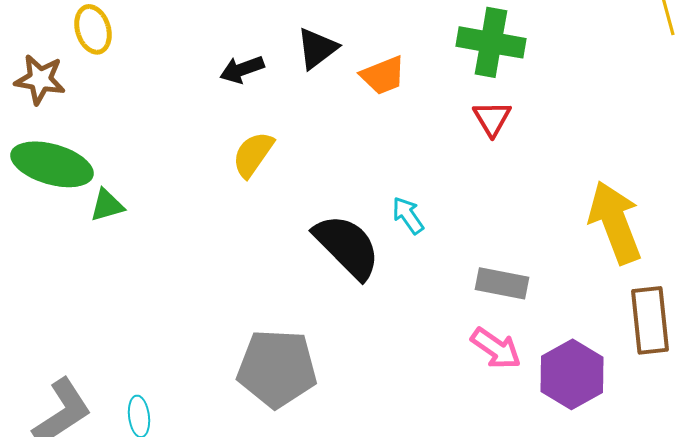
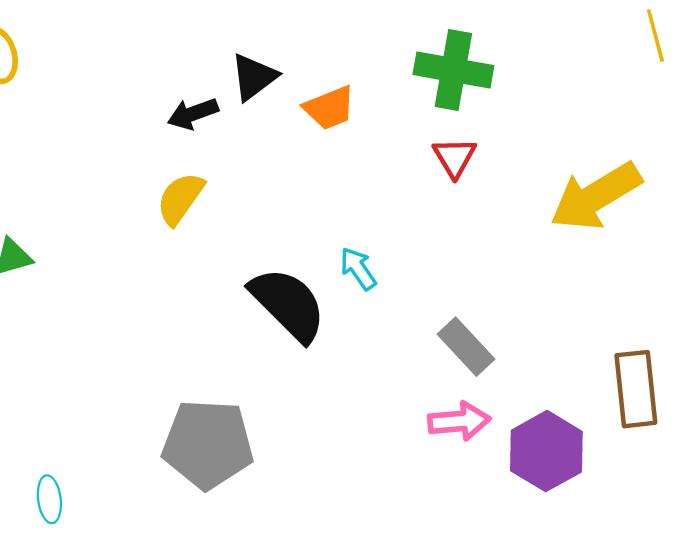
black arrow: (242, 69) -> (193, 114), moved
yellow arrow: (615, 222) -> (596, 196), moved, turned -100
gray rectangle: (502, 283) -> (466, 347), turned 36
pink arrow: (496, 348) -> (459, 421), turned -40

